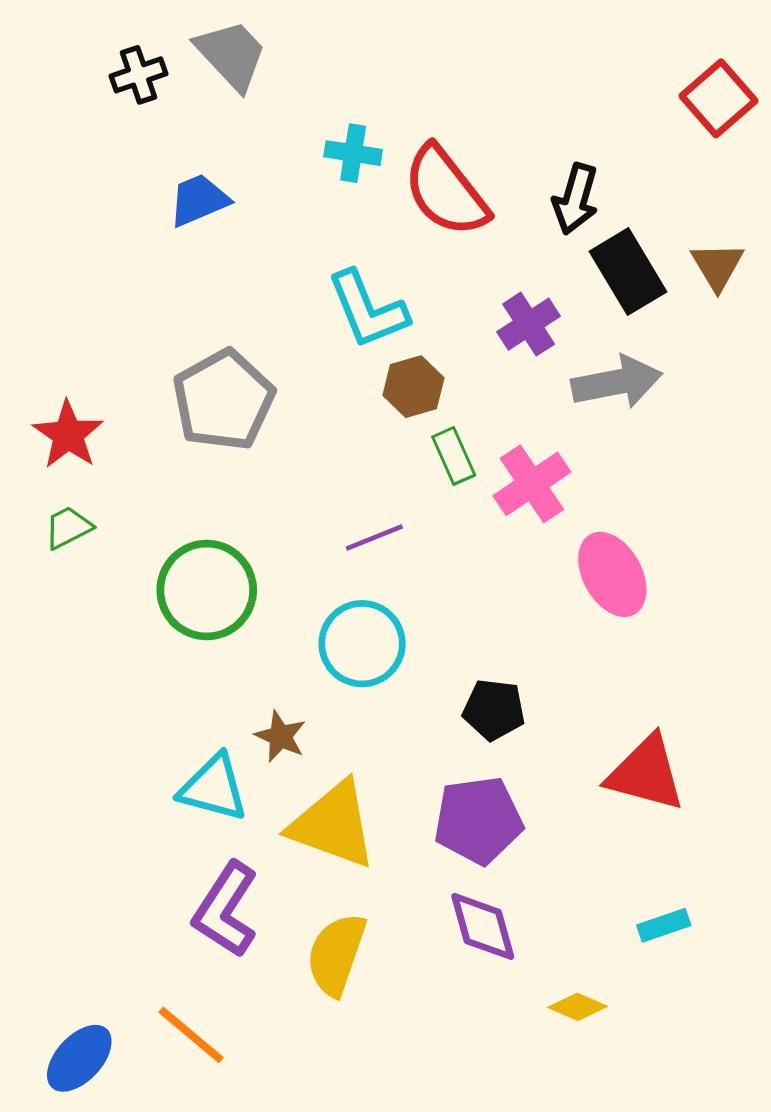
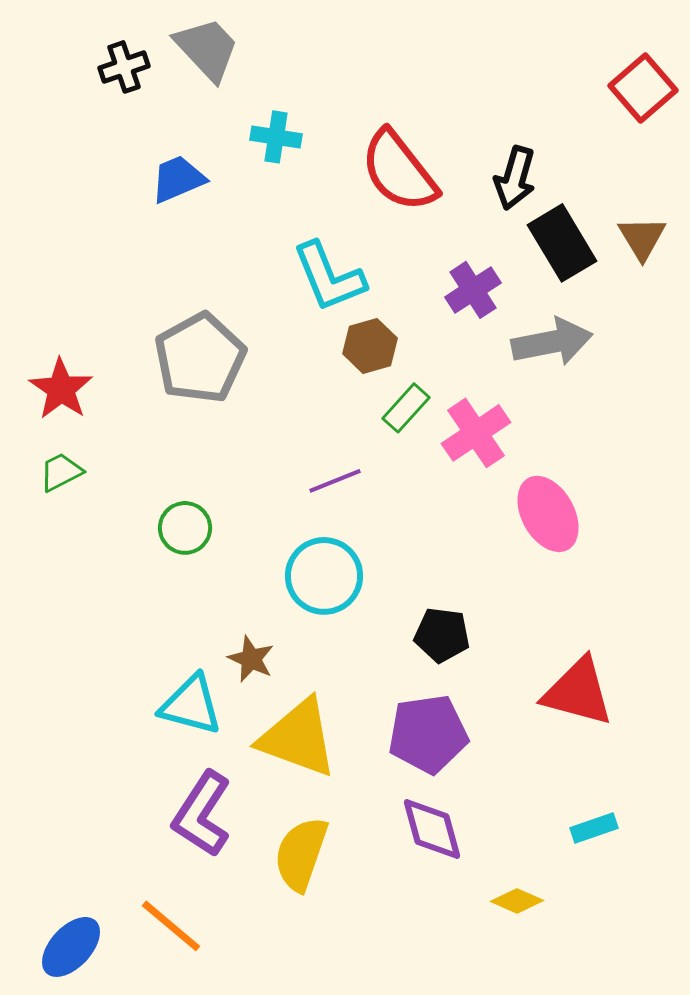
cyan cross: (353, 153) -> (276, 137), moved
green rectangle: (454, 456) -> (406, 408), turned 66
green circle: (207, 590) -> (185, 528), size x0.6

